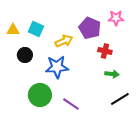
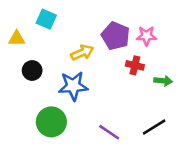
pink star: (116, 18) -> (146, 36), moved
cyan square: (36, 29) -> (46, 19), moved
green arrow: (112, 74) -> (163, 81), moved
purple line: (71, 104) -> (109, 132), moved

